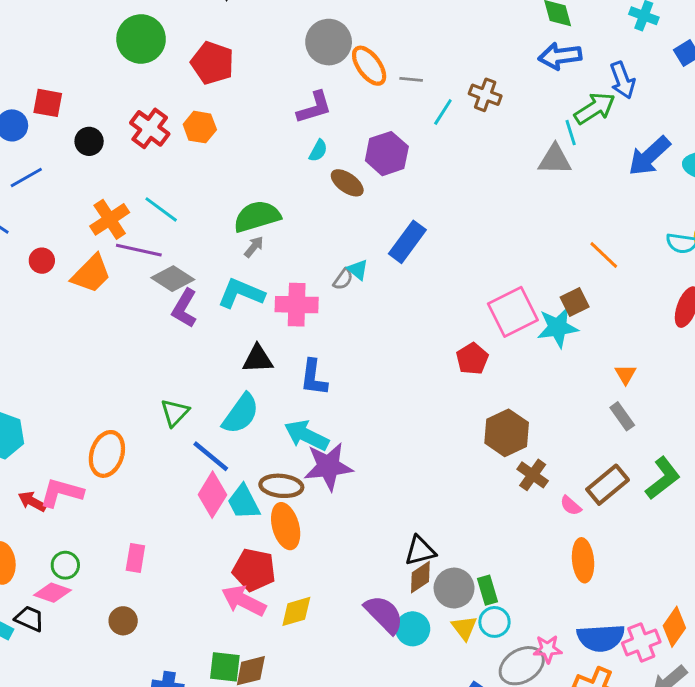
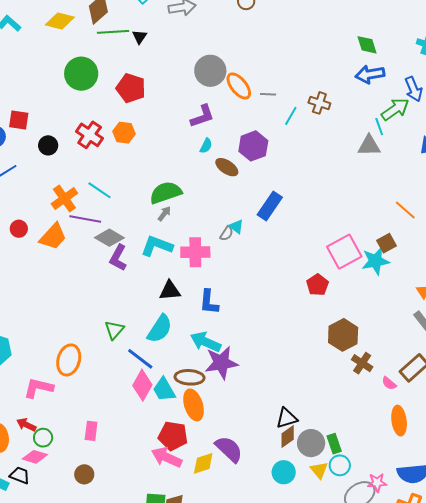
red arrow: (32, 501) -> (26, 425), moved
purple semicircle: (384, 614) -> (229, 449), moved

